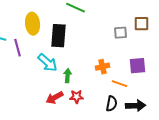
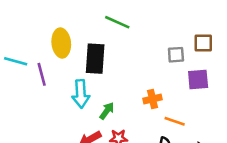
cyan arrow: (48, 63) -> (81, 94), turned 45
purple square: (138, 66) -> (198, 79), moved
green arrow: (68, 76) -> (107, 111), turned 32

